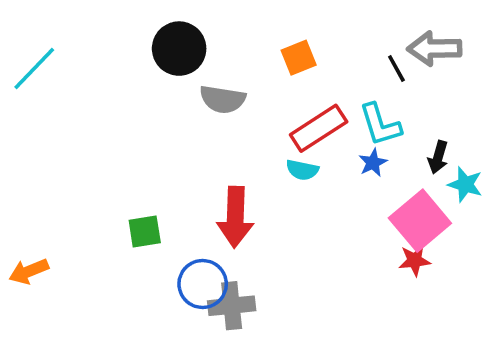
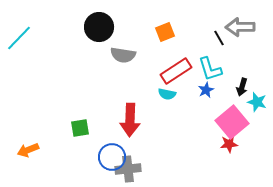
orange arrow: (29, 271) -> (28, 150), moved

